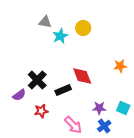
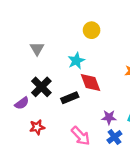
gray triangle: (45, 22) -> (37, 49), moved, turned 48
cyan star: (60, 36) -> (76, 61), moved
red star: (41, 111) -> (37, 127), moved

